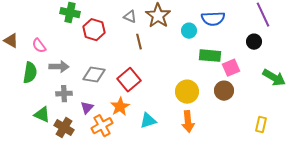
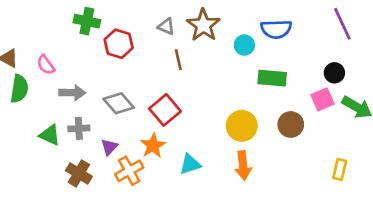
black circle: (254, 42) -> (334, 73), moved
pink square: (231, 68) -> (323, 99), moved
green semicircle: (30, 73) -> (19, 89), moved
gray diamond: (94, 75) -> (119, 103), turned 40
green triangle: (42, 115) -> (50, 135), moved

